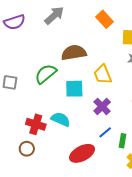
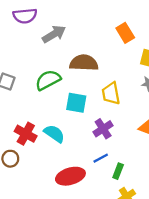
gray arrow: (54, 15) -> (54, 34), moved

